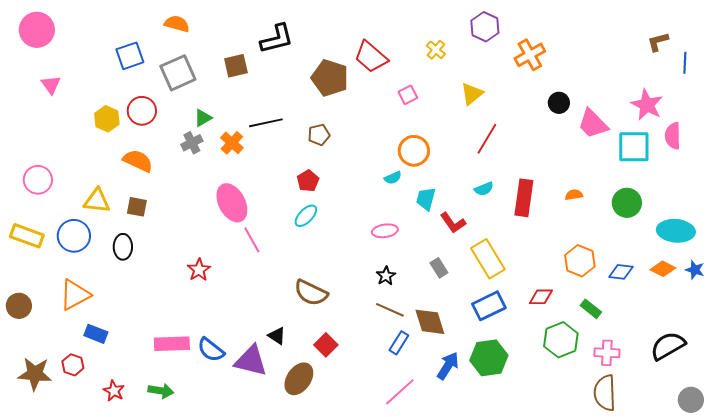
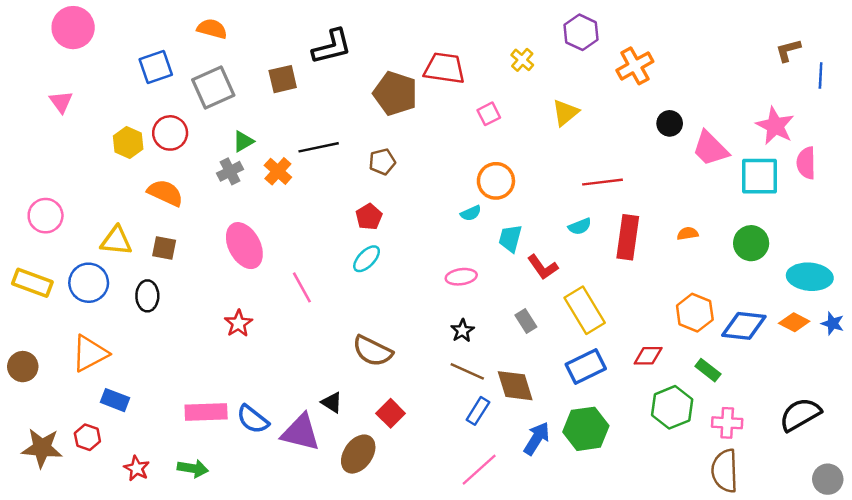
pink circle: (37, 30) -> (73, 28), moved
red trapezoid: (371, 57) -> (444, 68), turned 147
red line: (487, 139) -> (603, 182), moved, turned 52
pink ellipse: (232, 203) -> (244, 246), moved
blue diamond: (621, 272) -> (744, 326), size x1.5

